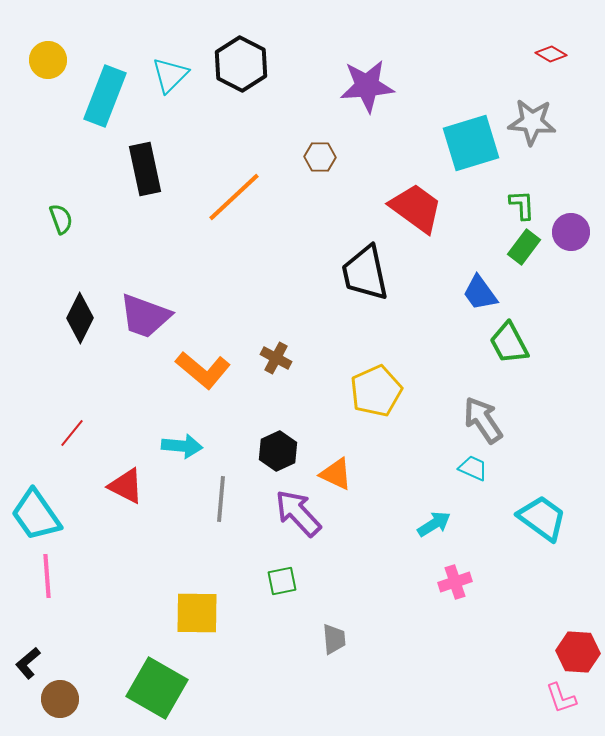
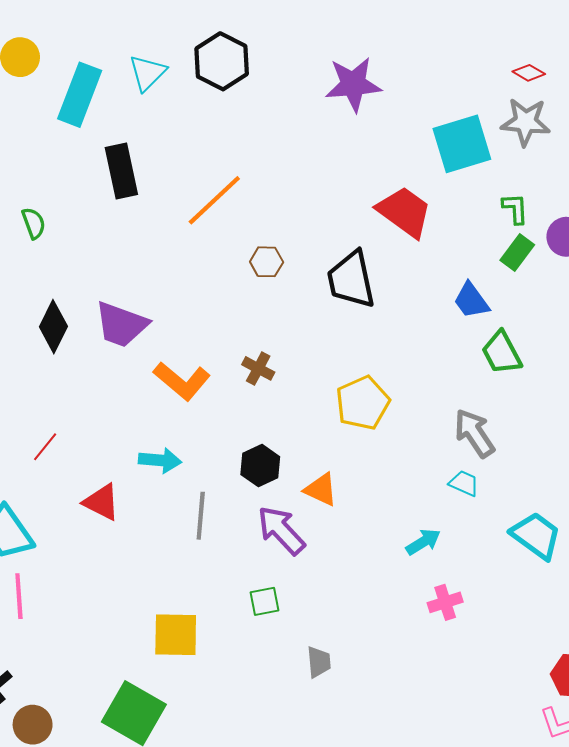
red diamond: (551, 54) -> (529, 73), moved
brown hexagon: (320, 157) -> (267, 262), moved

